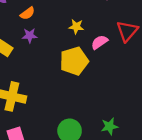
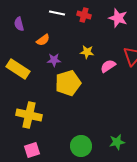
purple star: (30, 35) -> (54, 60), moved
yellow pentagon: (74, 61) -> (68, 83), moved

